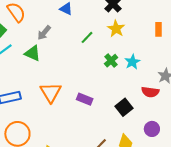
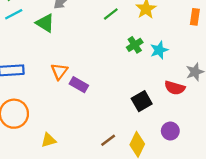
orange triangle: (51, 92) -> (59, 71), size x0.7
purple rectangle: (85, 99) -> (79, 85), moved

